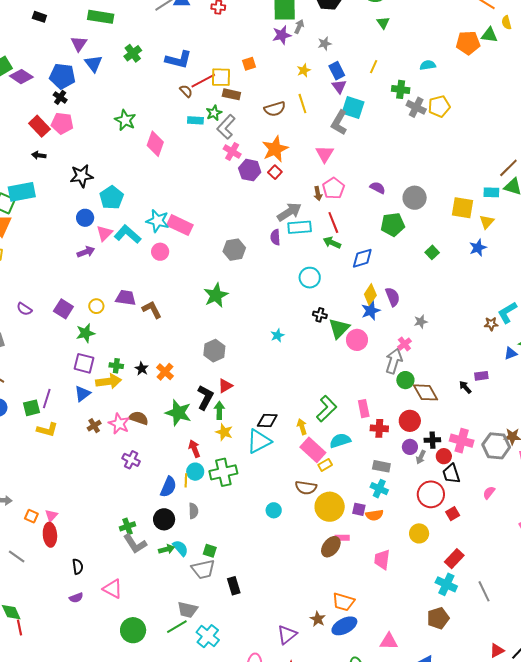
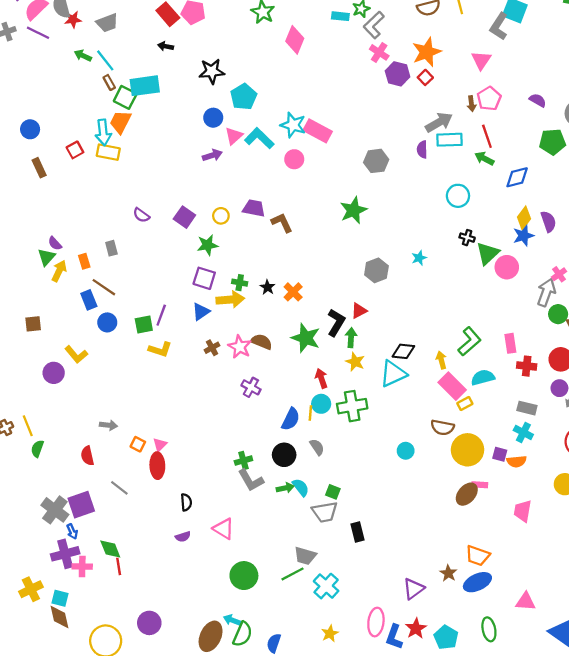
gray hexagon: (214, 351) -> (376, 270), moved
gray semicircle: (193, 511) -> (317, 447), turned -35

